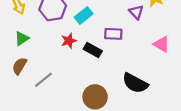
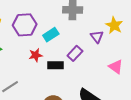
purple rectangle: (113, 34) -> (75, 53), turned -56
black rectangle: (93, 50) -> (56, 65), turned -35

